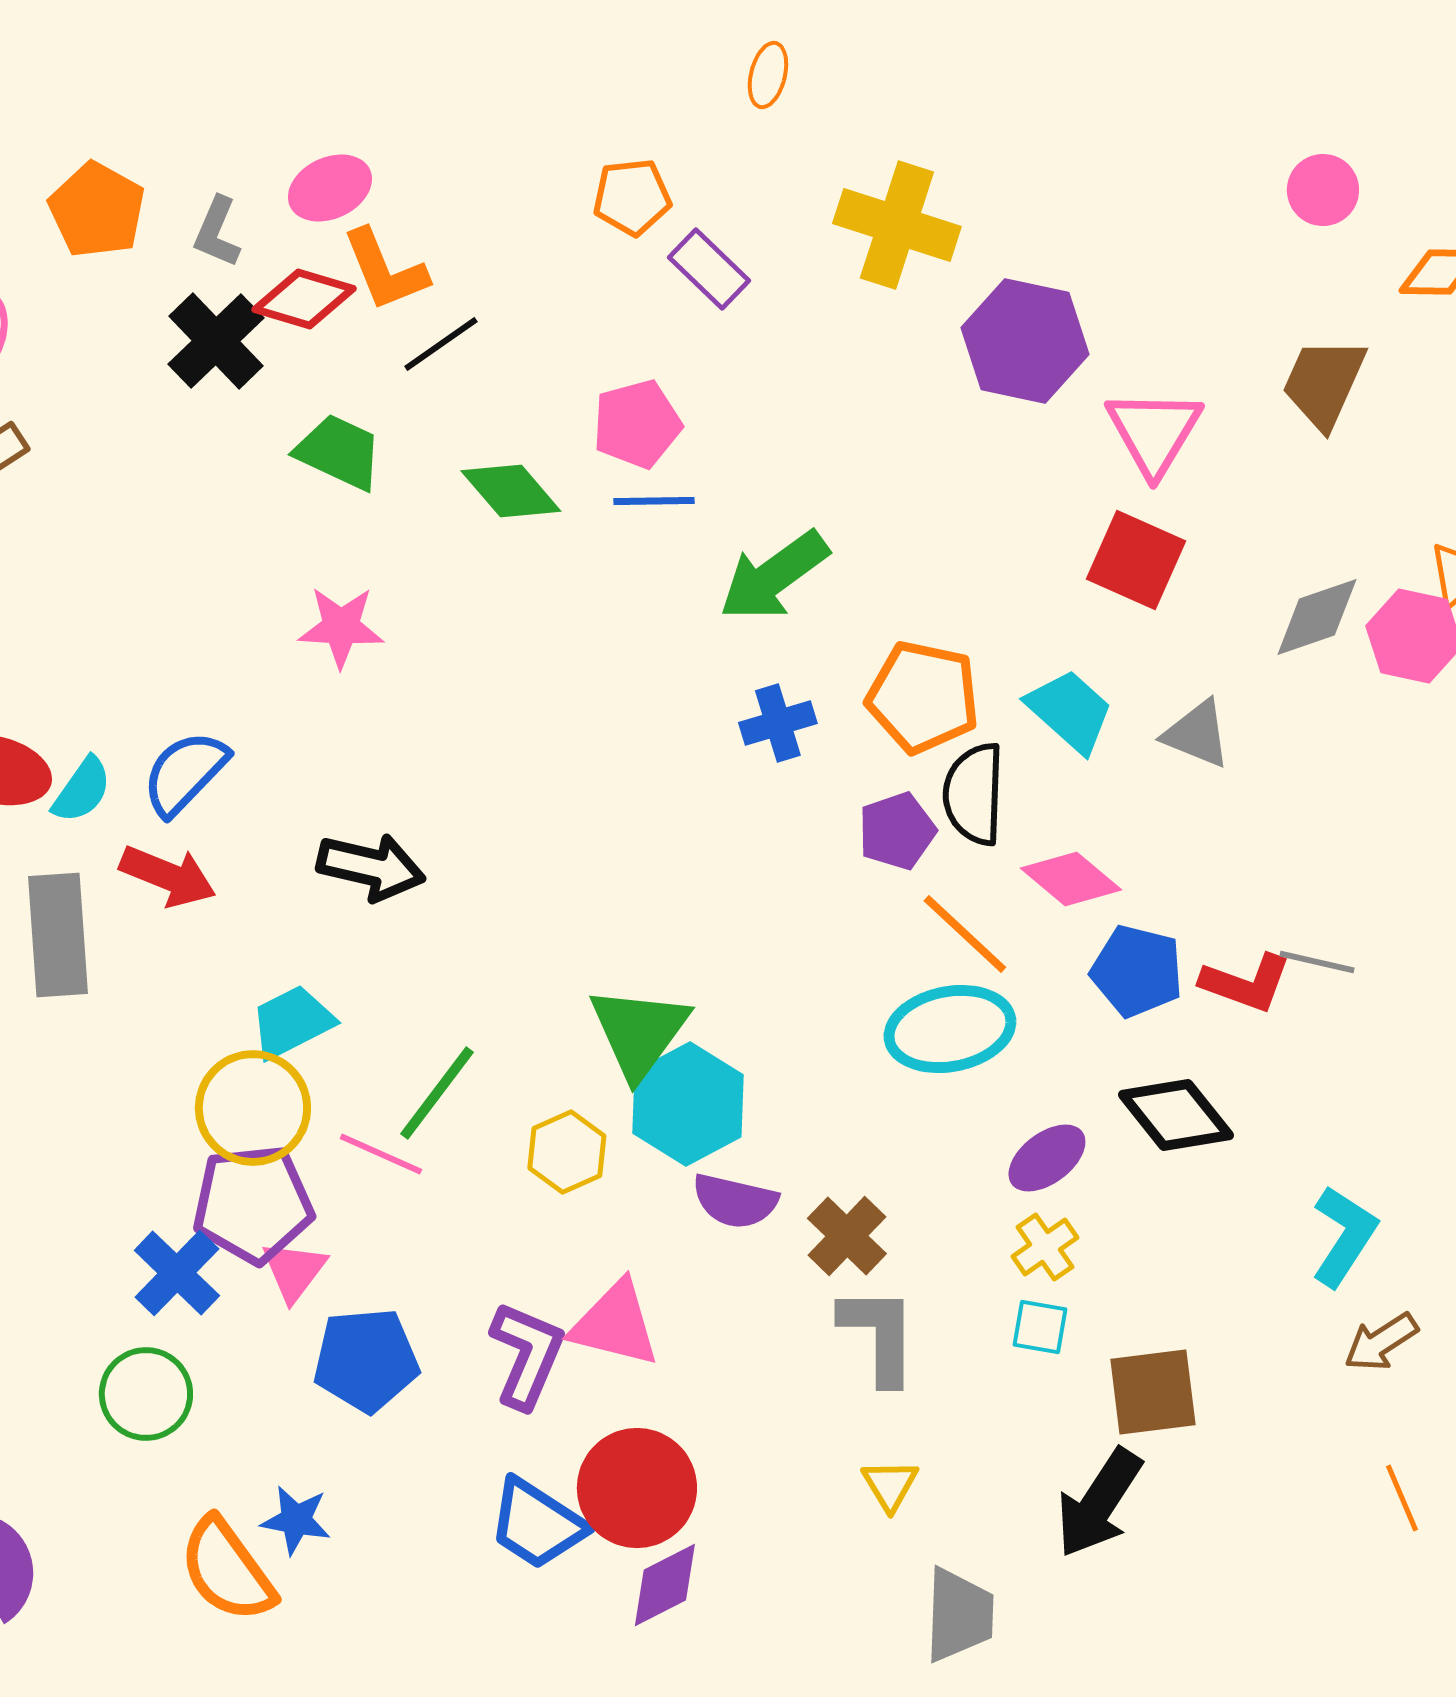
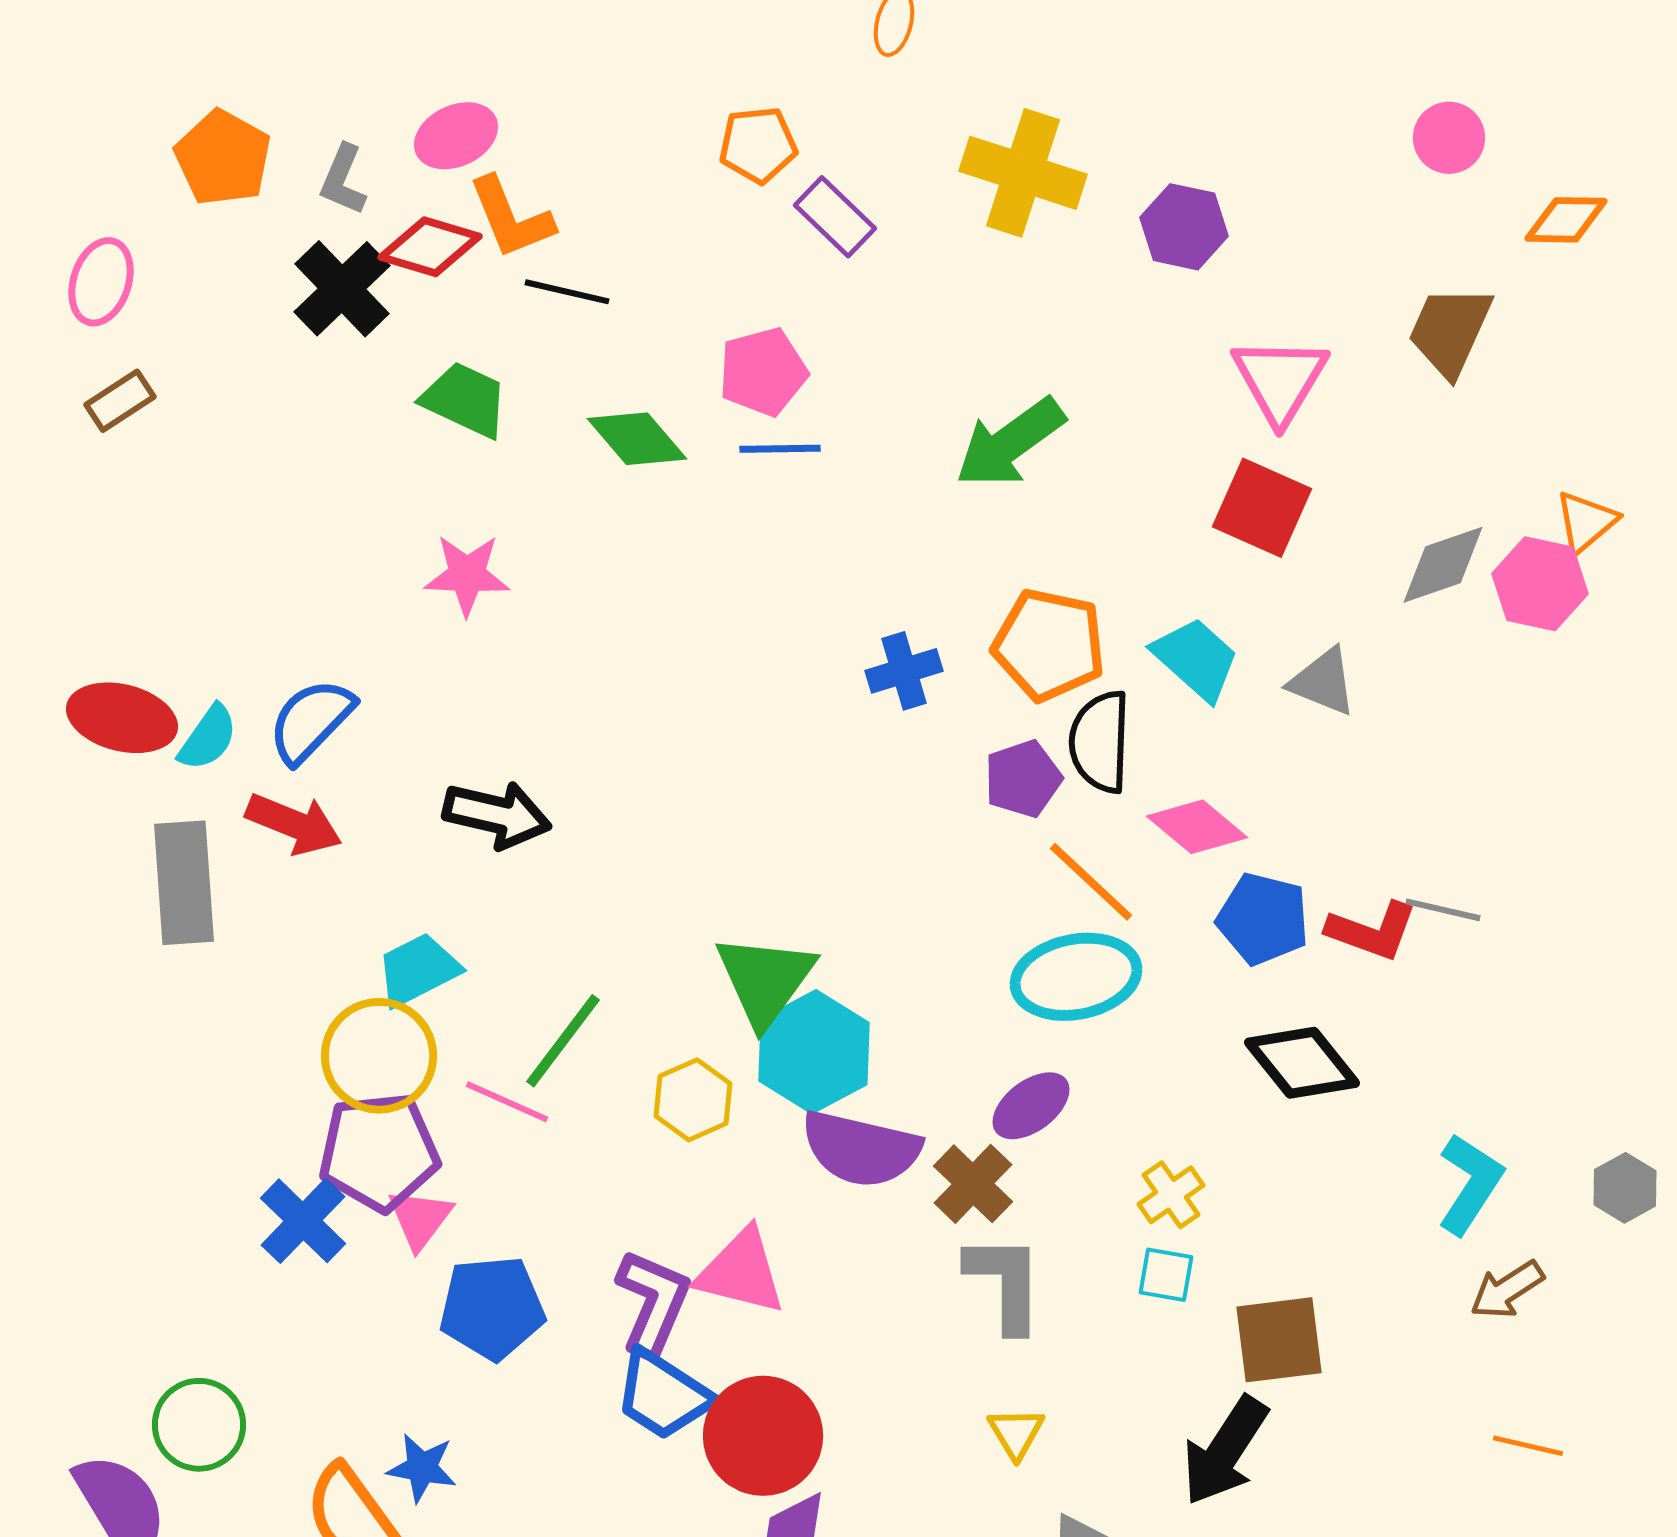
purple hexagon: (1025, 341) -> (1184, 227), moved, size x0.7
black line: (441, 344) -> (567, 292), turned 48
green arrow: (774, 576) -> (1010, 443), moved
purple ellipse: (1047, 1158) -> (1031, 1106), moved
purple semicircle: (735, 1201) -> (861, 1149), size x1.4
green circle: (146, 1394) -> (199, 1425), moved
orange line: (1402, 1498) -> (1528, 1446), turned -54
blue trapezoid: (537, 1524) -> (663, 1395), moved

